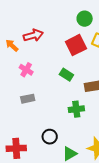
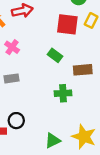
red square: (76, 45) -> (67, 24), turned 30
black circle: (50, 137) -> (16, 121), moved

